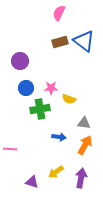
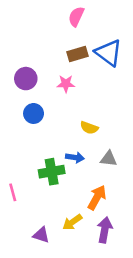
pink star: (51, 88) -> (66, 84), moved
green cross: (40, 109) -> (52, 172), moved
blue arrow: (59, 137) -> (75, 157), moved
orange arrow: (85, 145) -> (97, 198), moved
pink line: (10, 149) -> (13, 192), turned 72

